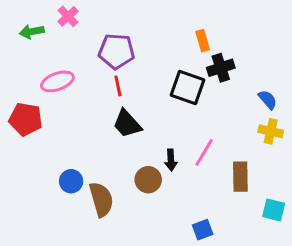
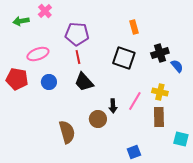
black cross: (221, 68) -> (160, 53), moved
yellow cross: (271, 131) -> (160, 92), moved
blue circle: (71, 181) -> (49, 82), moved

